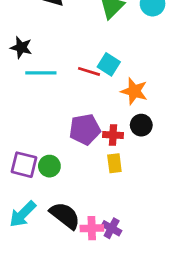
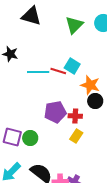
cyan line: (41, 73) -> (38, 72), moved
black circle: (141, 125) -> (95, 101), moved
yellow rectangle: (114, 163) -> (76, 136), turned 40

